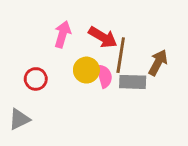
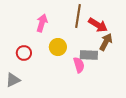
red arrow: (103, 37) -> (98, 25), moved
brown line: (121, 55) -> (78, 16), moved
pink semicircle: (104, 76) -> (79, 65), moved

